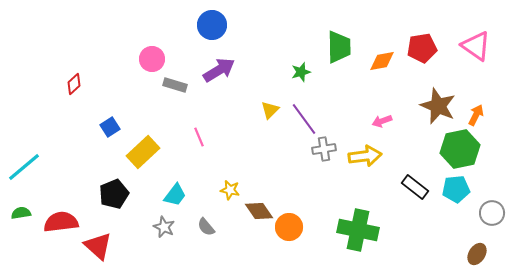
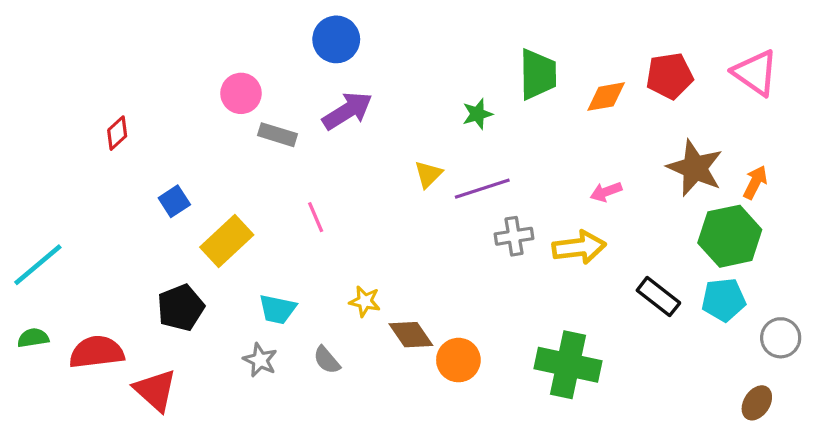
purple line: (304, 119) -> (482, 189), turned -72
cyan trapezoid: (175, 195) -> (278, 309), turned 65

